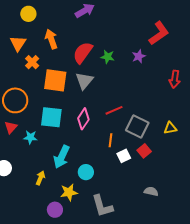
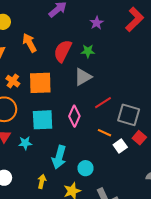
purple star: (139, 56) -> (97, 23), moved
orange cross: (32, 62) -> (13, 81), moved
gray triangle: (84, 81) -> (83, 77), moved, turned 30
orange line: (111, 140) -> (104, 133), turned -64

